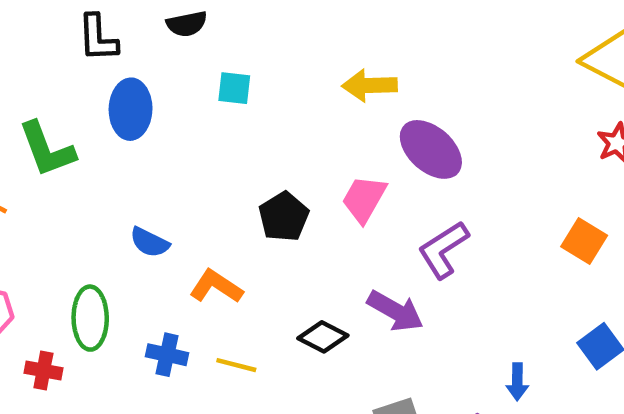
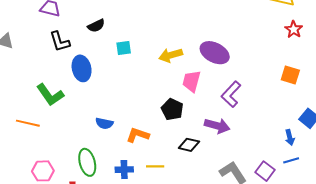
yellow arrow: (370, 85) -> (171, 55), moved
black pentagon: (284, 217) -> (172, 109), moved
blue arrow: (517, 382) -> (290, 137), moved

